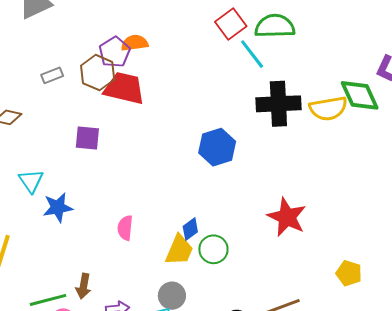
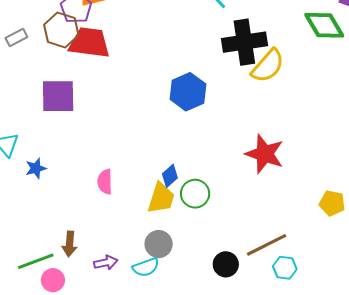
yellow semicircle: (328, 108) -> (268, 66), moved, turned -33
purple square: (87, 138) -> (58, 96), size x1.4
blue star: (58, 207) -> (36, 168), size x0.7

